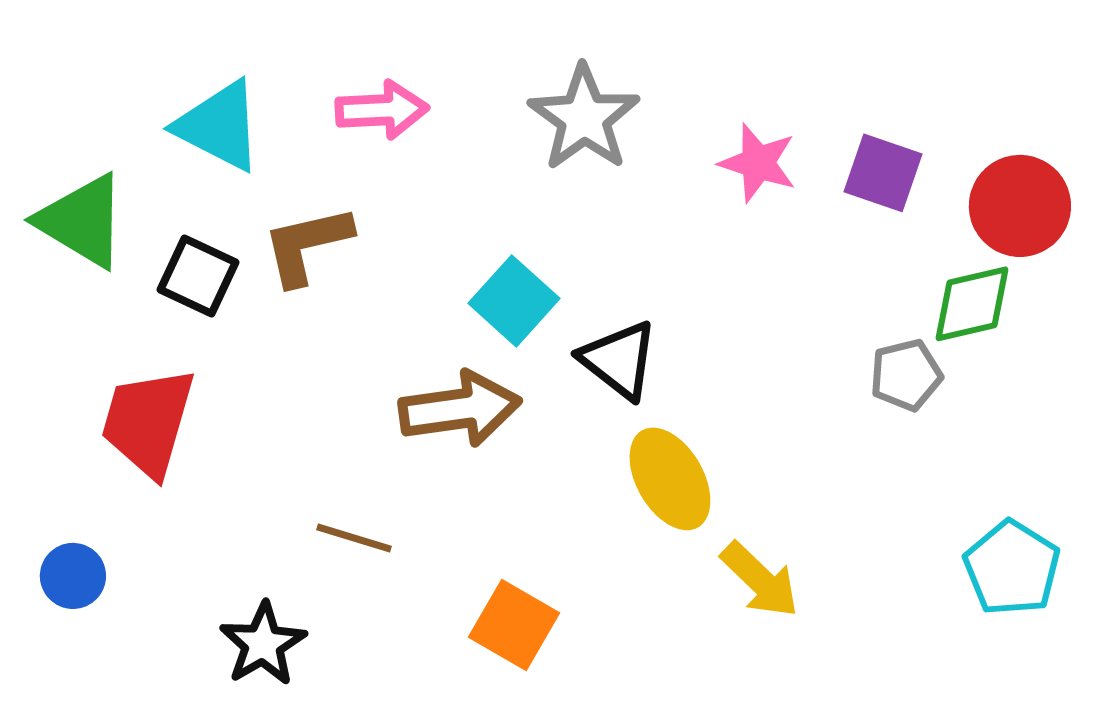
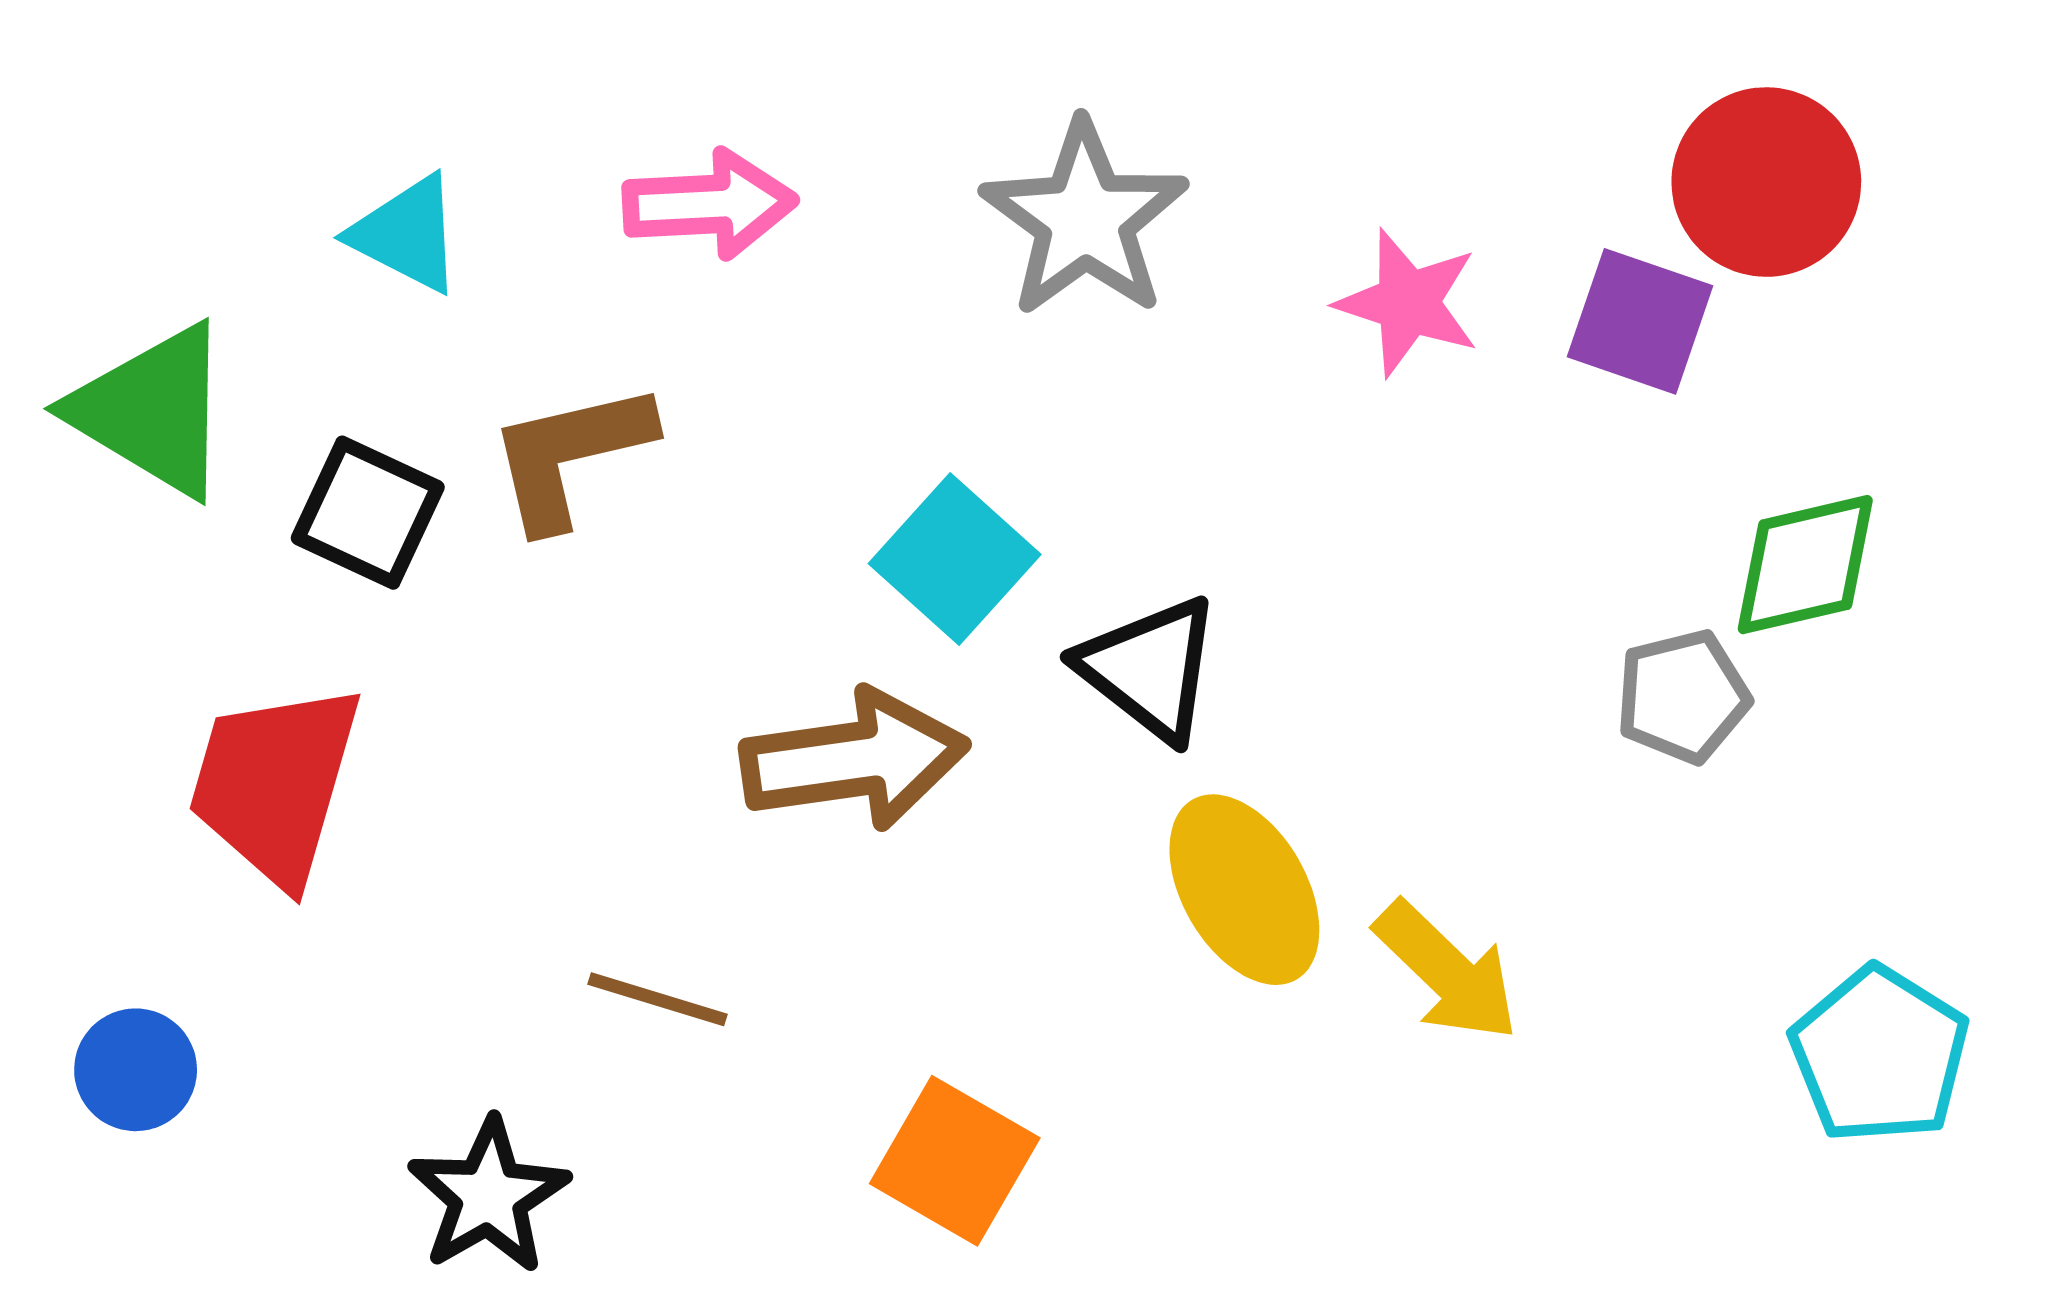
cyan triangle: (219, 126) -> (407, 234), size x0.7
red circle: (1020, 206) -> (1766, 182), moved
yellow arrow: (760, 580) -> (1447, 971), moved

